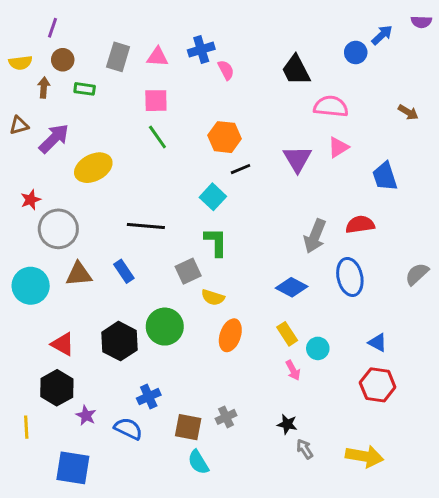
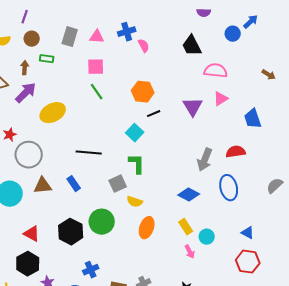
purple semicircle: (421, 22) -> (204, 13), moved
brown arrow: (44, 87) -> (25, 68), moved

